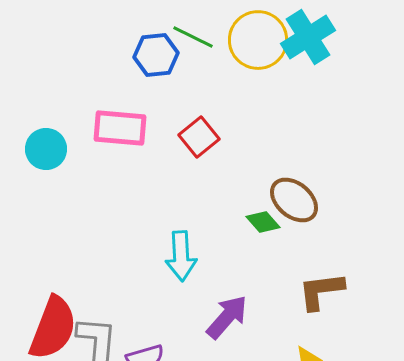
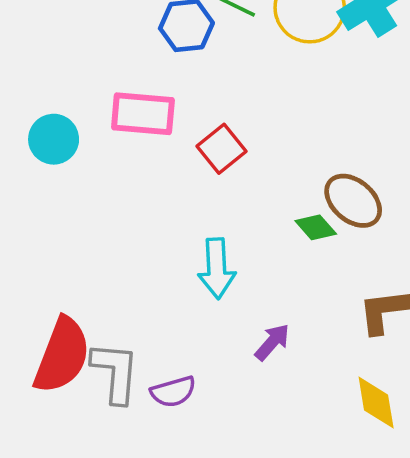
red square: (199, 137) -> (221, 149), moved
purple arrow: (227, 317) -> (272, 342), size x0.7

